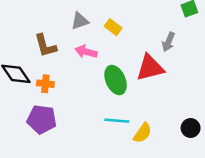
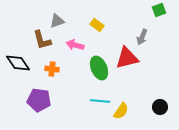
gray triangle: (80, 21) -> (57, 21), moved
orange cross: (45, 84) -> (52, 69), moved

